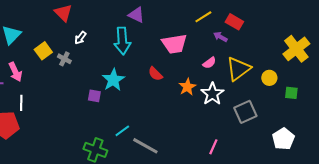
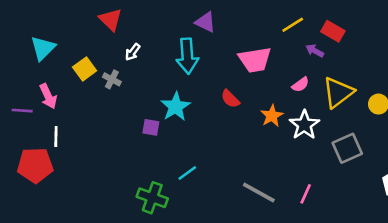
gray line: (145, 146) -> (259, 192), moved

